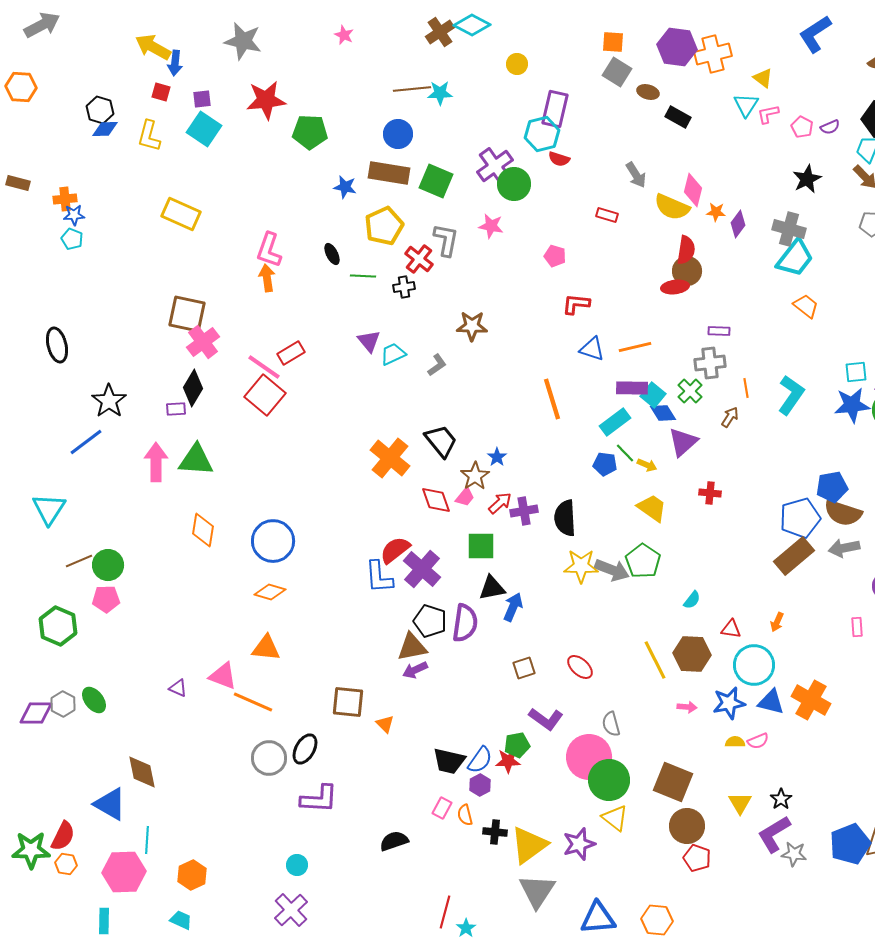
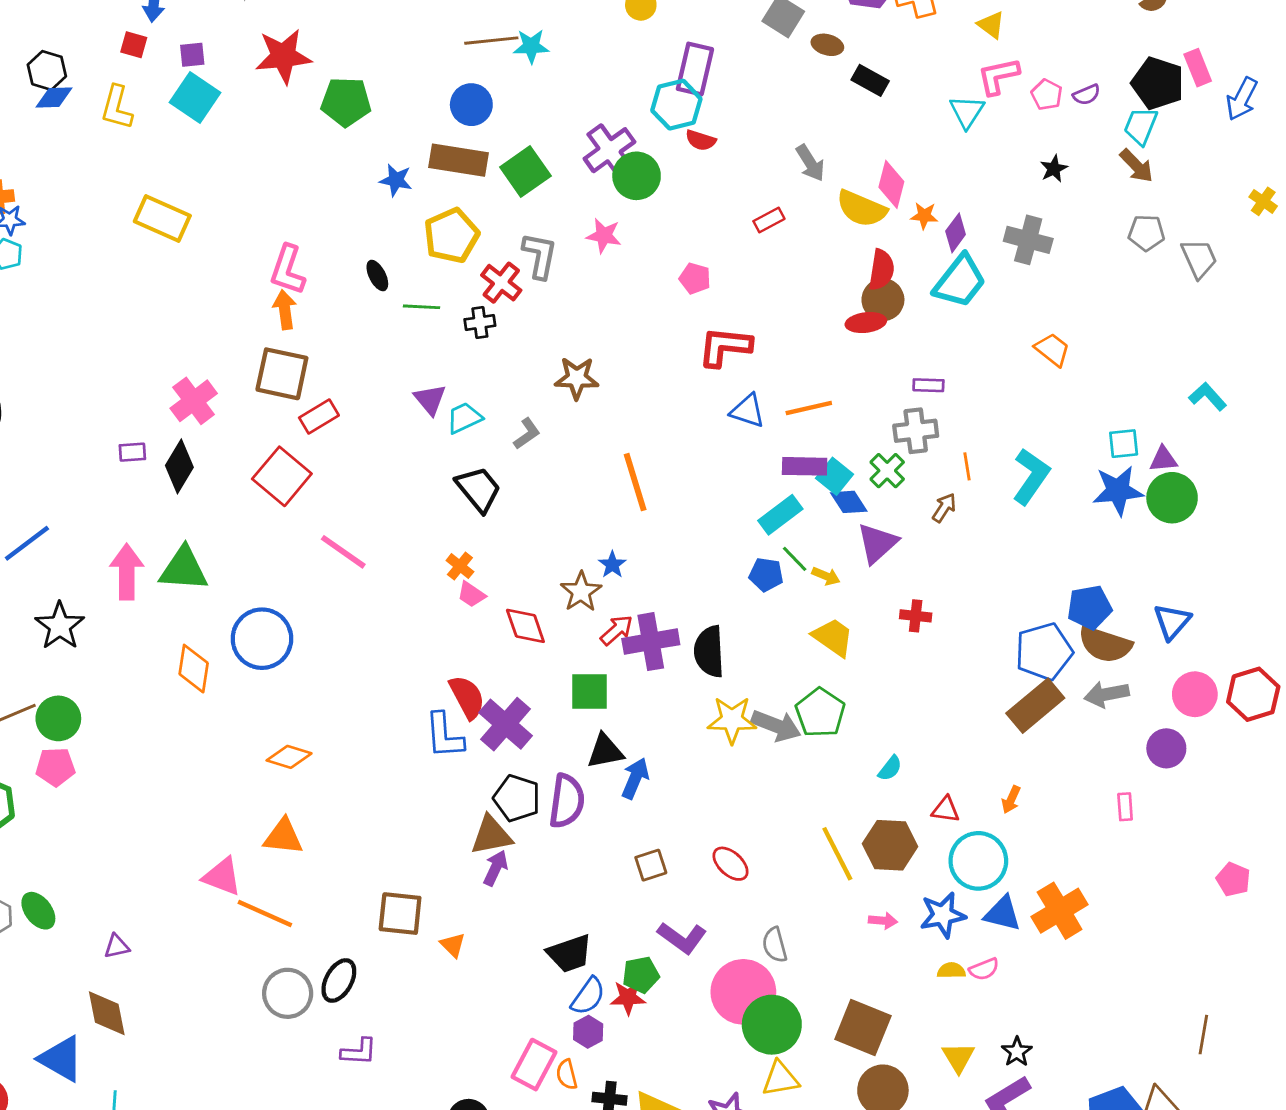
cyan triangle: (746, 105) -> (967, 112), moved
pink L-shape: (768, 114) -> (998, 76), size x1.4
black star: (807, 179) -> (1054, 169), size x0.7
green square: (436, 181) -> (525, 172), turned 32
red rectangle: (607, 215) -> (769, 220), turned -45
cyan trapezoid: (795, 258) -> (960, 281), moved
red L-shape: (576, 304) -> (725, 347), size x1.4
brown square: (187, 314) -> (282, 374), moved
pink line: (264, 367) -> (343, 552), moved
orange line: (552, 399) -> (635, 482), moved
black star: (109, 401) -> (60, 626), moved
purple rectangle: (176, 409) -> (132, 452), moved
black trapezoid: (441, 441) -> (478, 489), moved
orange cross: (390, 458) -> (460, 566), size x0.5
pink trapezoid: (465, 497) -> (471, 595), moved, turned 85
purple cross: (524, 511) -> (651, 642), size x1.4
blue circle: (273, 541) -> (262, 639), moved
red semicircle: (395, 550) -> (467, 697), turned 100
purple arrow: (415, 670) -> (496, 868), turned 140
purple triangle: (178, 688) -> (117, 946), moved, turned -36
orange cross: (811, 700) -> (1060, 911), turned 30
black trapezoid: (449, 761) -> (570, 953), moved, turned -32
purple L-shape: (319, 799) -> (359, 1052), size x0.7
pink rectangle: (442, 808) -> (534, 1065), size x1.6
yellow triangle: (615, 818) -> (780, 1079), turned -48

